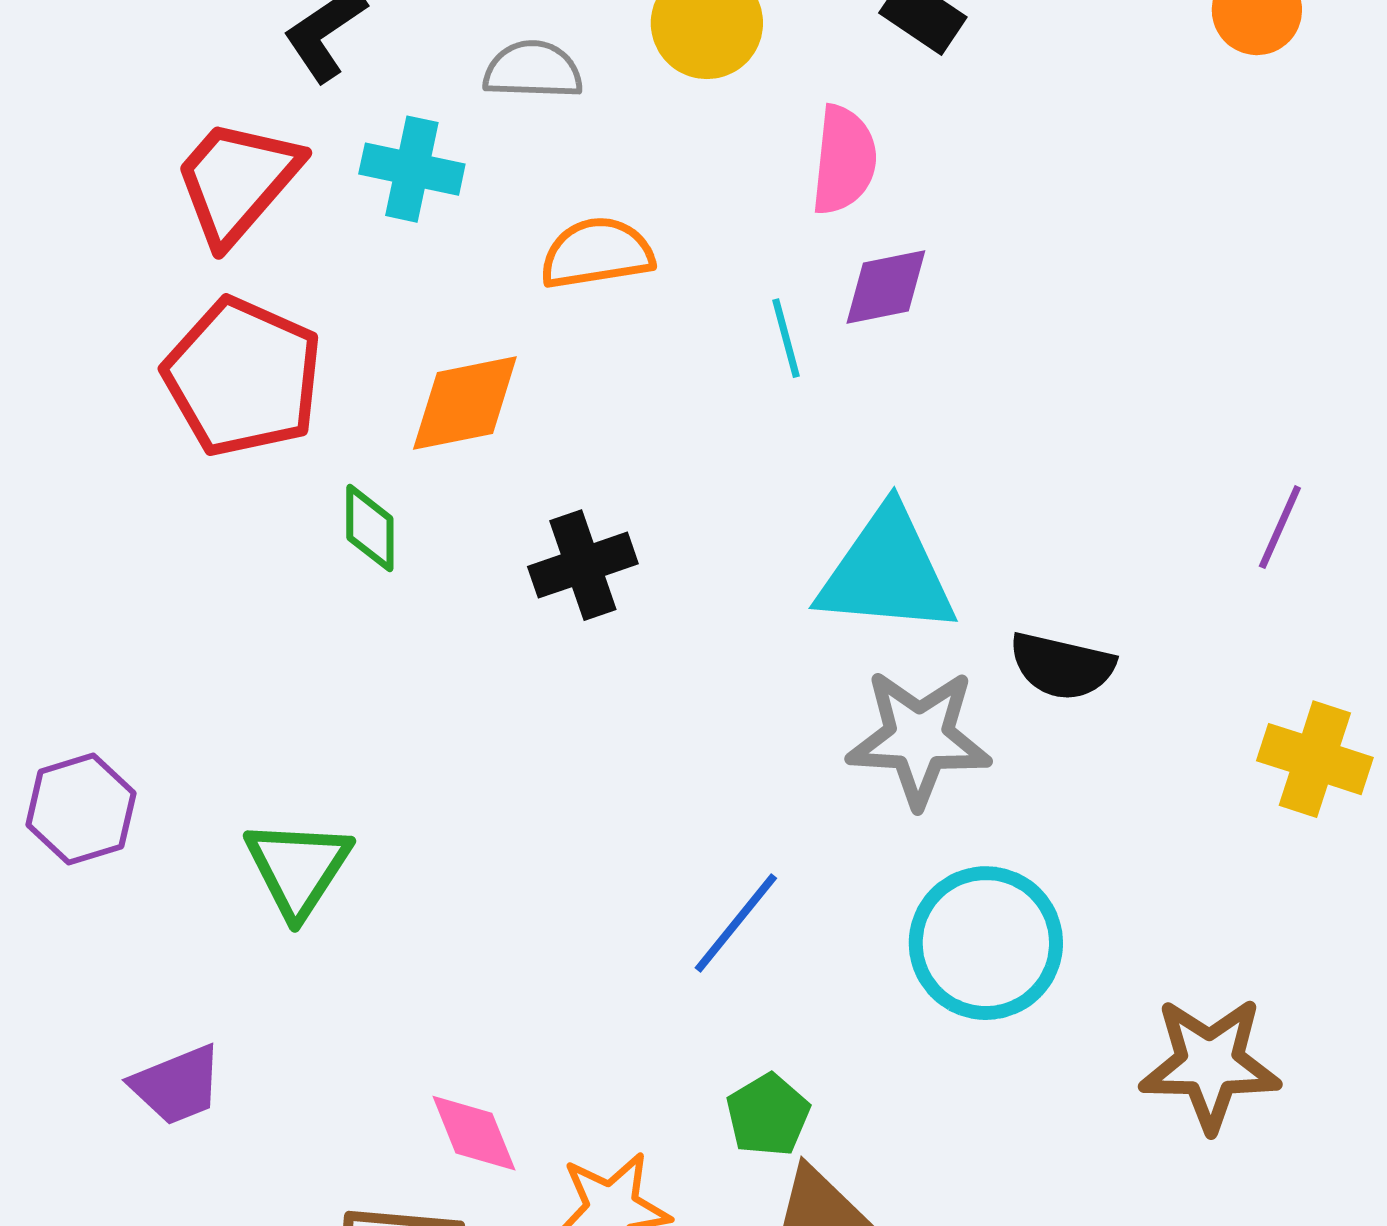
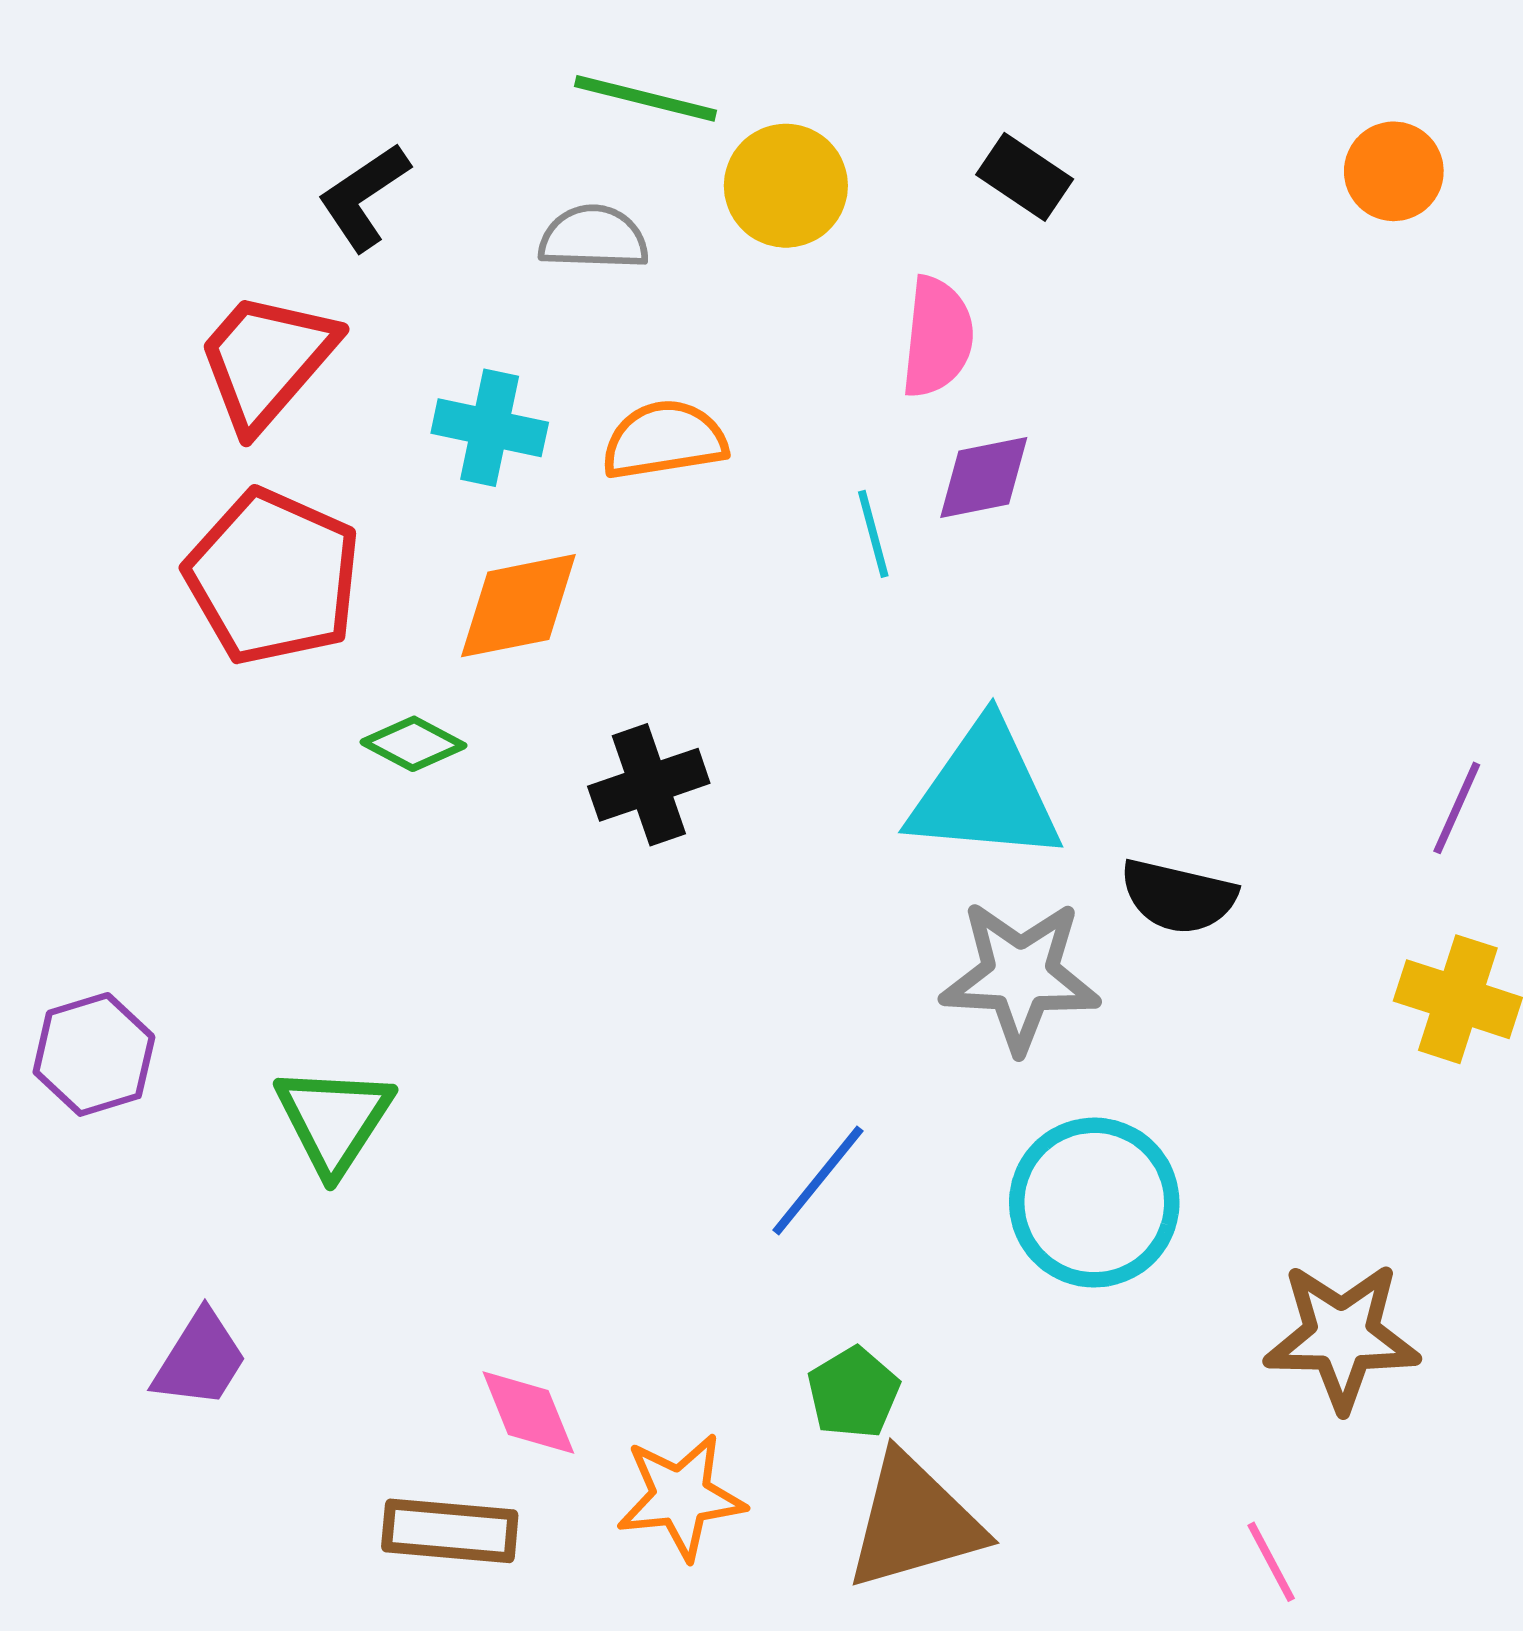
cyan cross: (412, 169) -> (490, 428), moved
purple line: (1280, 527) -> (1457, 808), moved
green diamond: (370, 528) -> (413, 744), turned -62
purple trapezoid: (177, 1085) -> (200, 1360), turned -36

